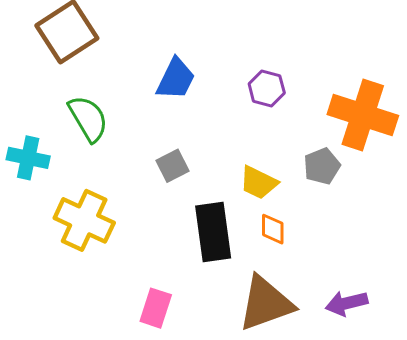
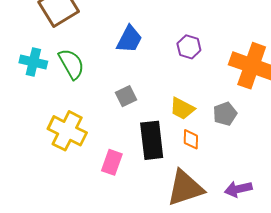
cyan cross: (28, 158) -> (33, 62), moved
gray pentagon: (322, 166) -> (225, 114), moved
pink rectangle: (156, 308) -> (112, 162), moved

